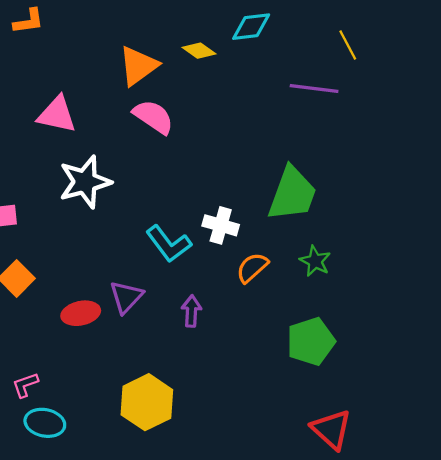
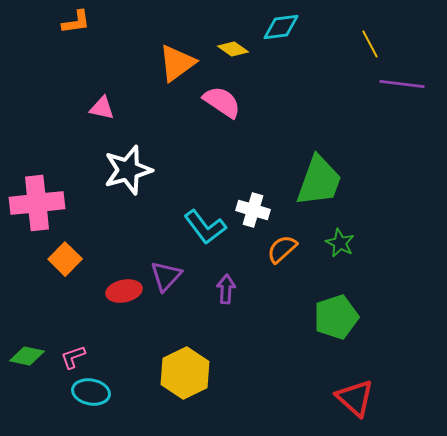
purple line: (314, 89) -> (402, 84), moved
pink triangle: (57, 115) -> (102, 108), size x0.7
pink semicircle: (153, 117) -> (222, 102), moved

